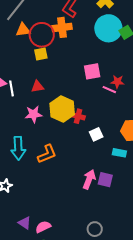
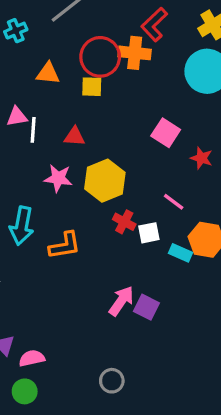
orange triangle: (23, 30) -> (48, 73), moved
pink square: (92, 71) -> (166, 133), turned 30
pink line: (109, 90) -> (174, 202), moved
red cross: (78, 116) -> (124, 222), moved
cyan rectangle: (119, 153) -> (181, 253), moved

